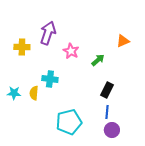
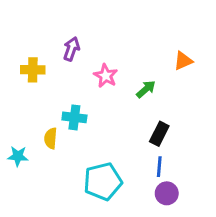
purple arrow: (48, 33) -> (71, 49), size x0.7
cyan star: (14, 93) -> (18, 156), moved

